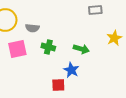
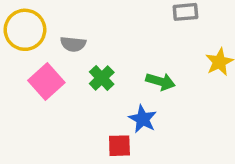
green cross: (48, 47) -> (102, 78), turned 32
pink square: (17, 49) -> (46, 82), turned -30

